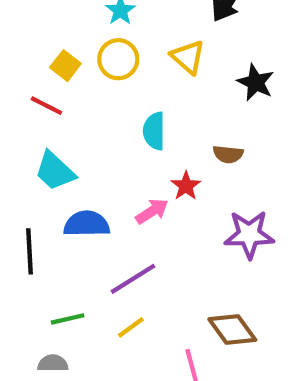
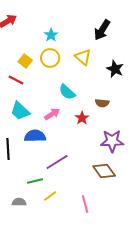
cyan semicircle: (154, 131) -> (67, 92), turned -48
pink arrow: (152, 211) -> (52, 114), moved
green line: (68, 319) -> (35, 181), moved
yellow line: (131, 327) -> (50, 196), moved
brown diamond: (232, 329) -> (104, 171), moved

